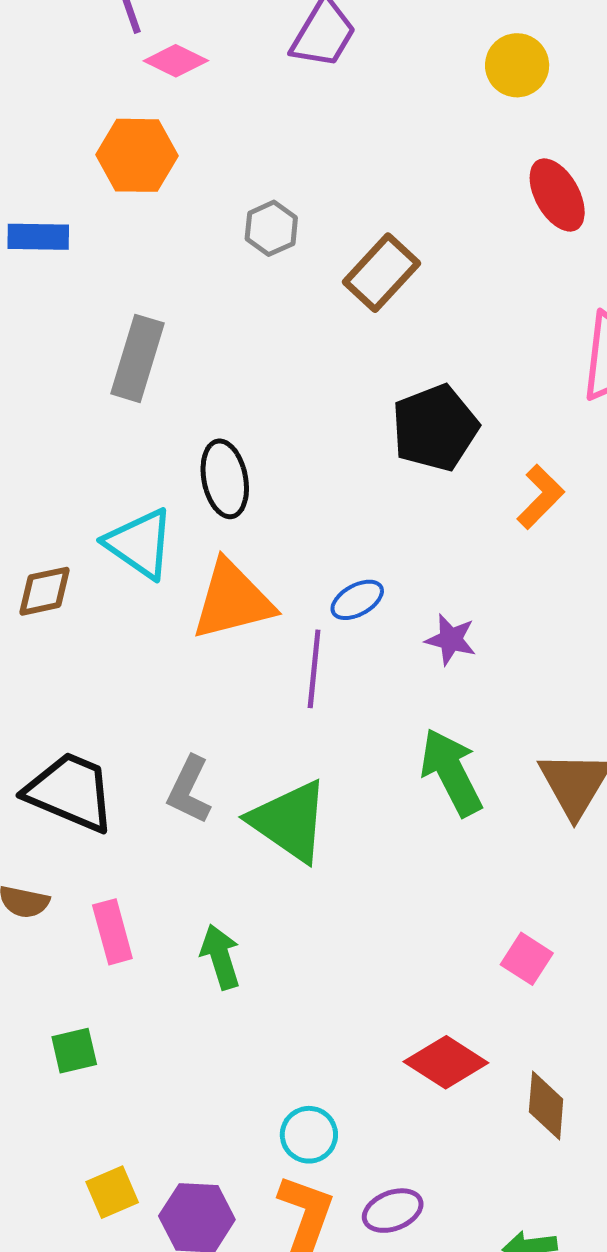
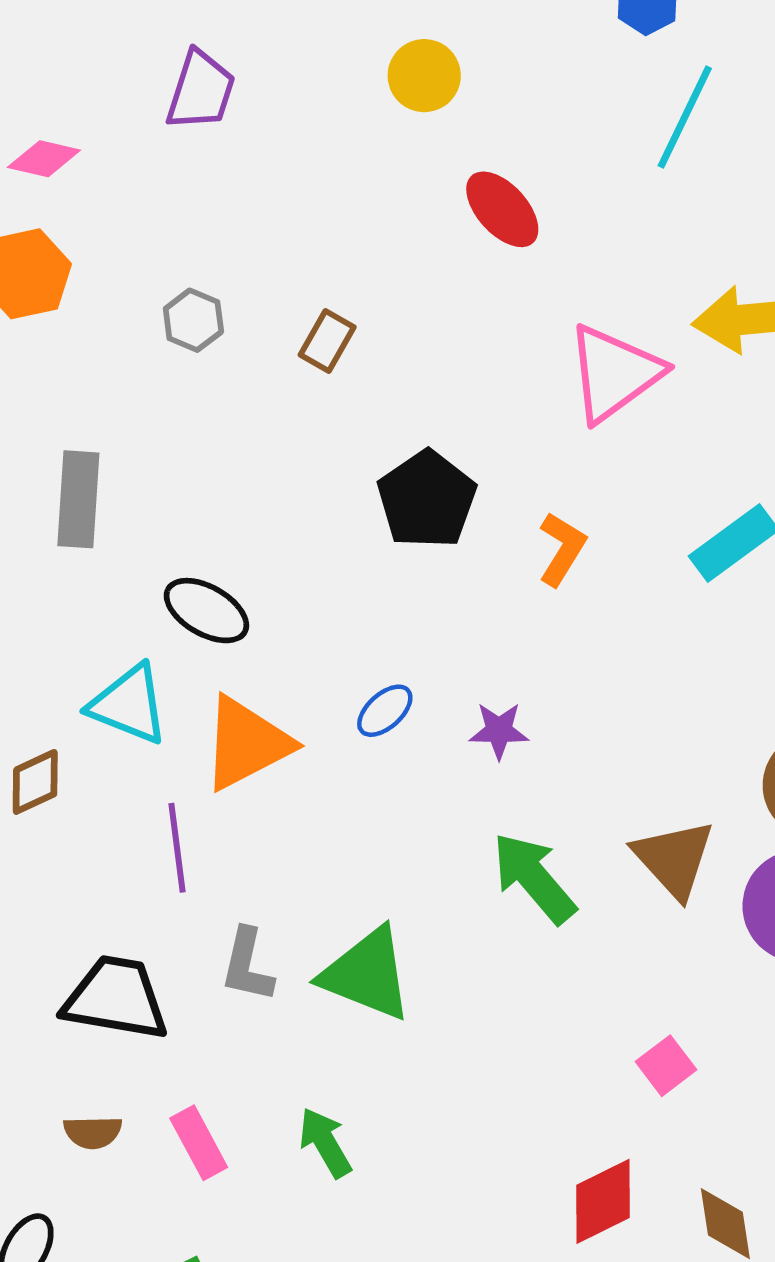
brown rectangle: (381, 273) -> (327, 341), size x0.7
black ellipse: (225, 479) -> (206, 611), turned -36
purple line: (314, 669) -> (177, 848), moved
pink square: (527, 959) -> (666, 1066), turned 33
red diamond: (446, 1062) -> (603, 1201), turned -46

